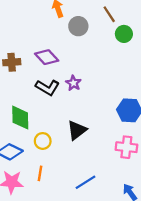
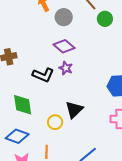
purple diamond: (47, 57) -> (64, 46), moved
yellow circle: (43, 141) -> (55, 122), moved

